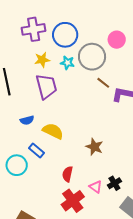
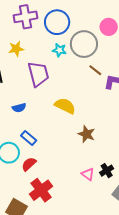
yellow star: (42, 60) -> (16, 49), moved
yellow semicircle: (53, 131) -> (65, 106), moved
red semicircle: (68, 174) -> (29, 164), moved, turned 35
red cross: (73, 201) -> (41, 190), moved

